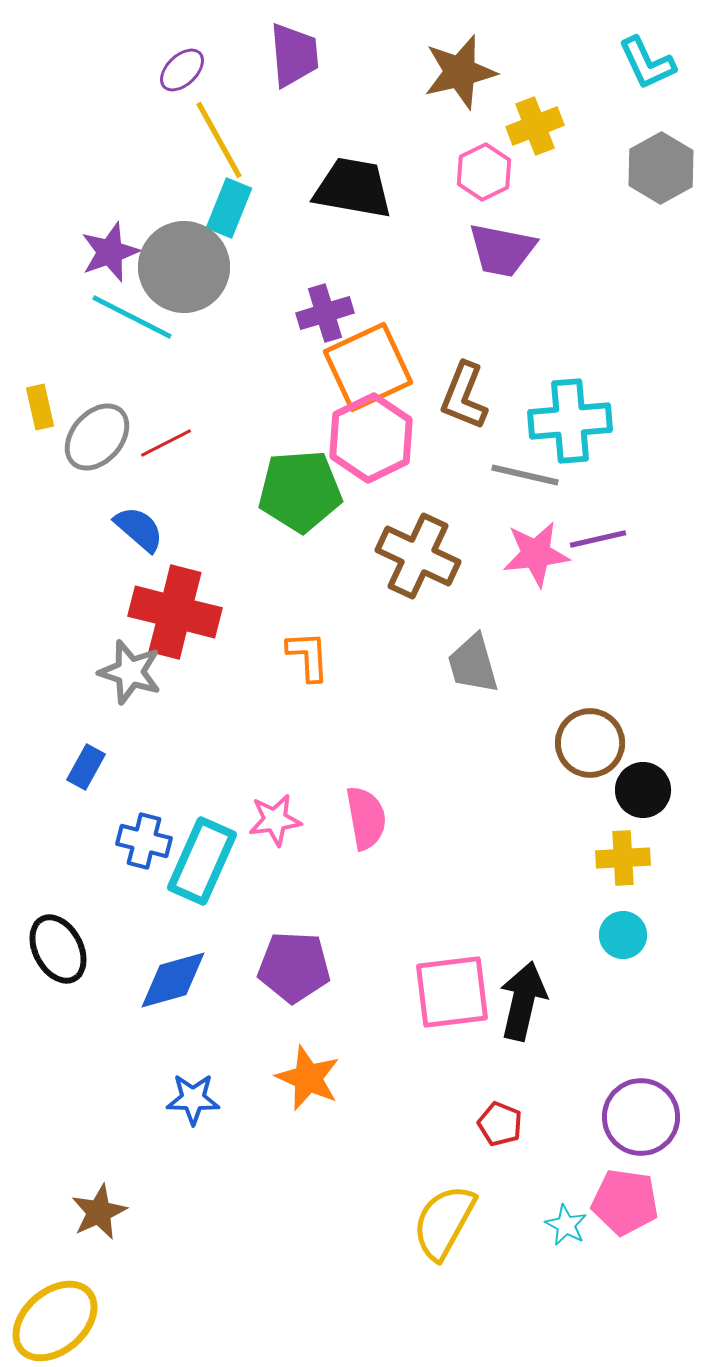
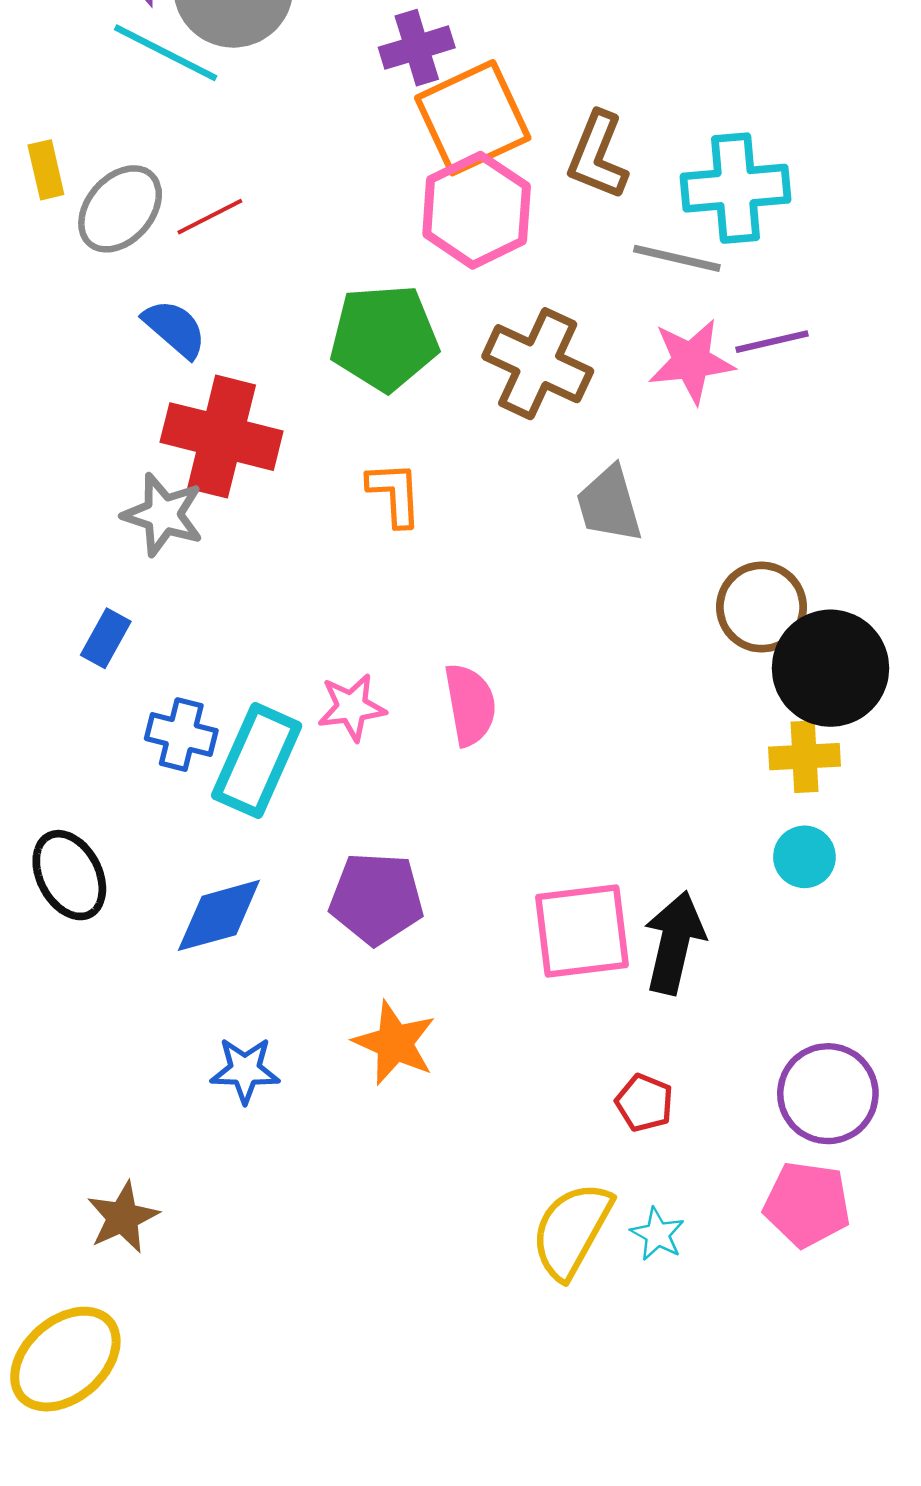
green pentagon: (300, 491) -> (384, 338), moved
black circle: (643, 790) -> (830, 668), size x1.6
cyan star: (566, 1225) -> (657, 1234), moved

